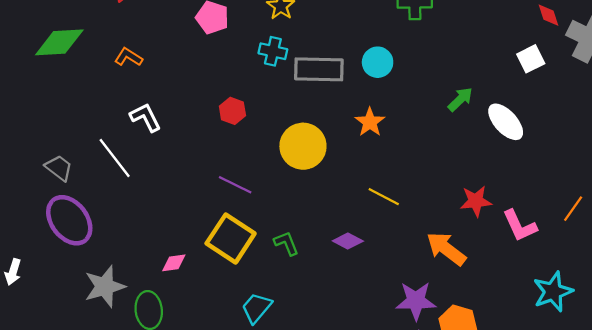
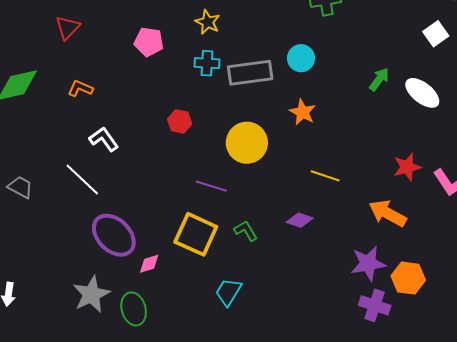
gray trapezoid: (59, 168) -> (20, 187), moved
purple line: (235, 185) -> (211, 186), moved
purple ellipse: (69, 220) -> (114, 235), moved

